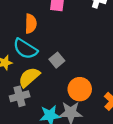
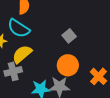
gray square: (57, 60) -> (69, 36), moved

